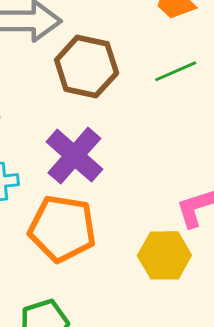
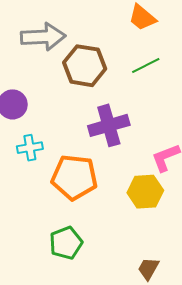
purple cross: (74, 156) -> (109, 125), moved, turned 36

